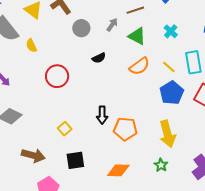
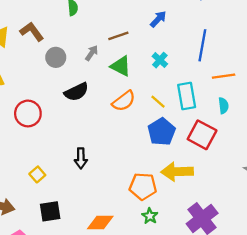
black semicircle: (99, 58) -> (76, 92), size x1.5
orange pentagon: (125, 129) -> (143, 186), moved
yellow arrow: (168, 134) -> (177, 172), moved, turned 104

